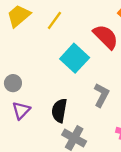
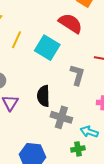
yellow line: (54, 20) -> (16, 40), moved

